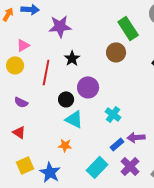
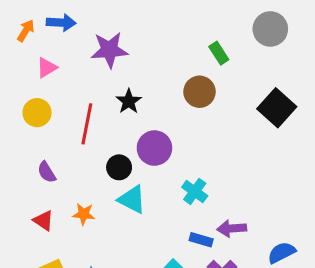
green rectangle: (128, 28) -> (219, 53), size x0.6
pink triangle: (23, 45) -> (47, 68), moved
purple semicircle: (21, 102) -> (47, 172), turned 32
blue rectangle: (117, 144) -> (201, 240), turned 56
orange star: (65, 145) -> (84, 214), moved

